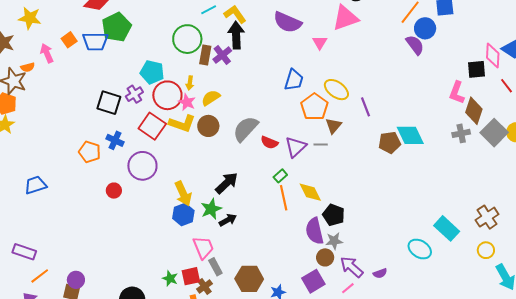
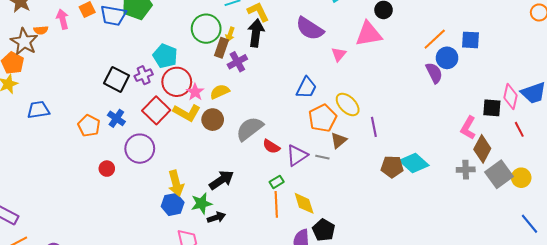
purple cross: (222, 55) -> (237, 62), moved
yellow arrow: (190, 83) -> (230, 34), moved
cyan diamond: (410, 135) -> (414, 163), turned -32
blue trapezoid: (35, 185) -> (38, 110), moved

